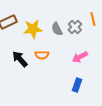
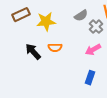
gray cross: (75, 27) -> (96, 27), moved
gray semicircle: (57, 29) -> (81, 16), moved, turned -96

